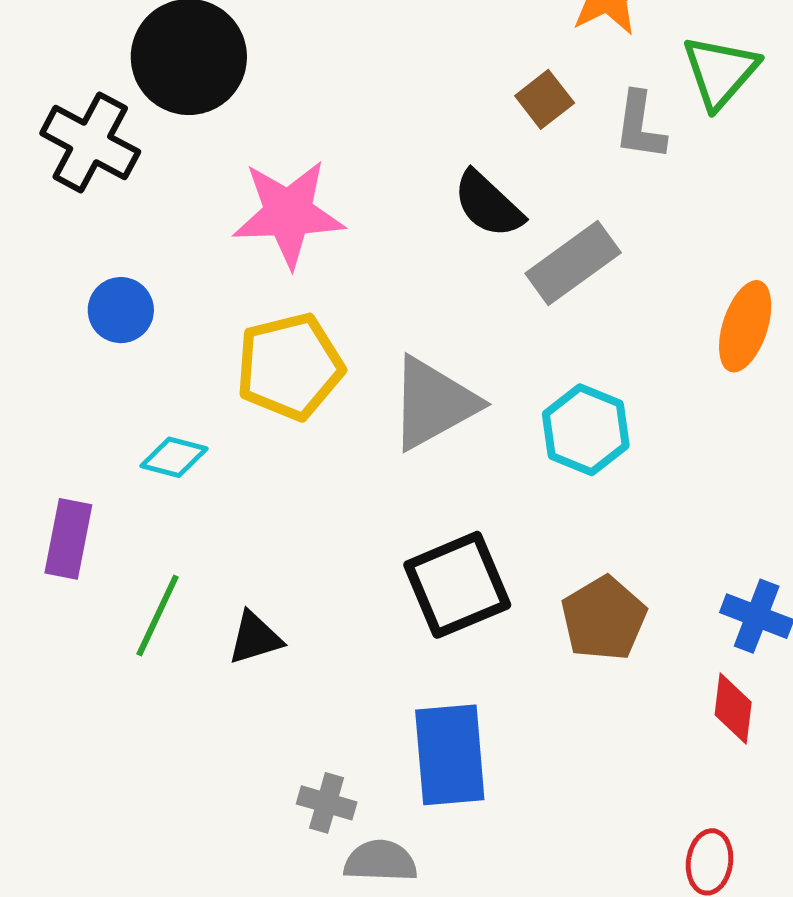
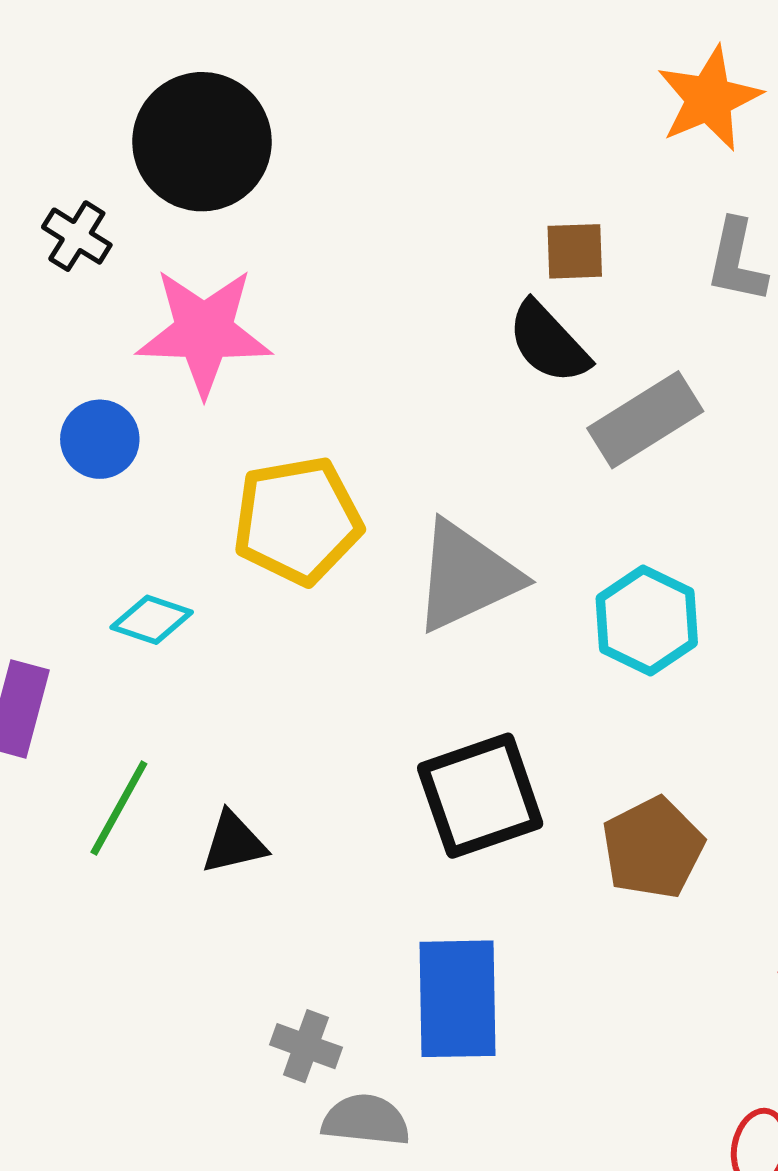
brown square: (545, 99) -> (575, 251), moved, turned 32
black cross: (90, 143) -> (77, 236), size x0.6
pink star: (288, 213) -> (204, 332), moved

